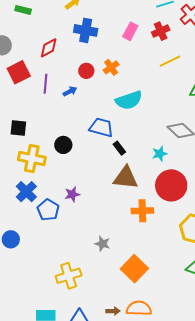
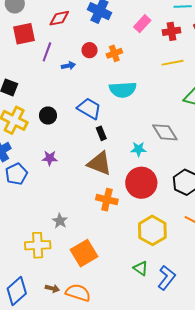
purple star: (72, 194) -> (50, 158), moved
yellow cross: (69, 276) -> (38, 245), moved

